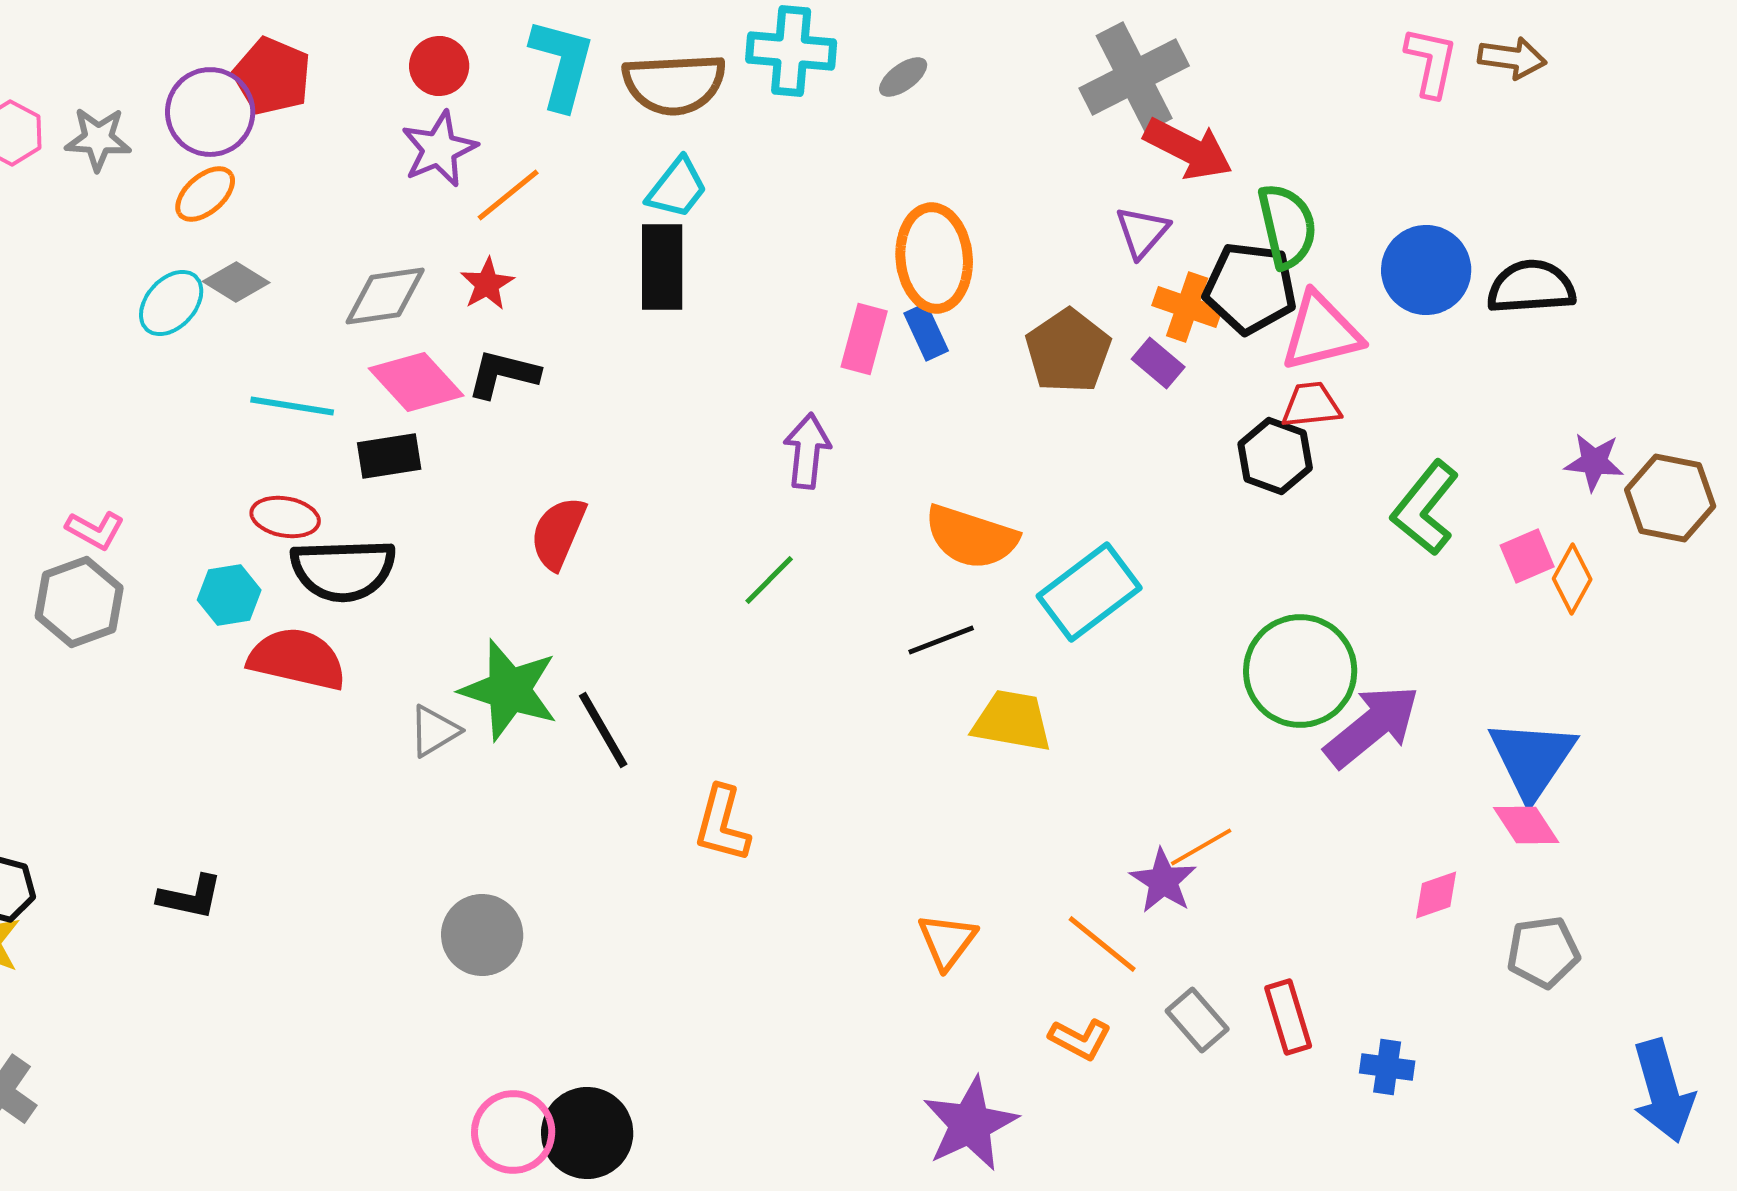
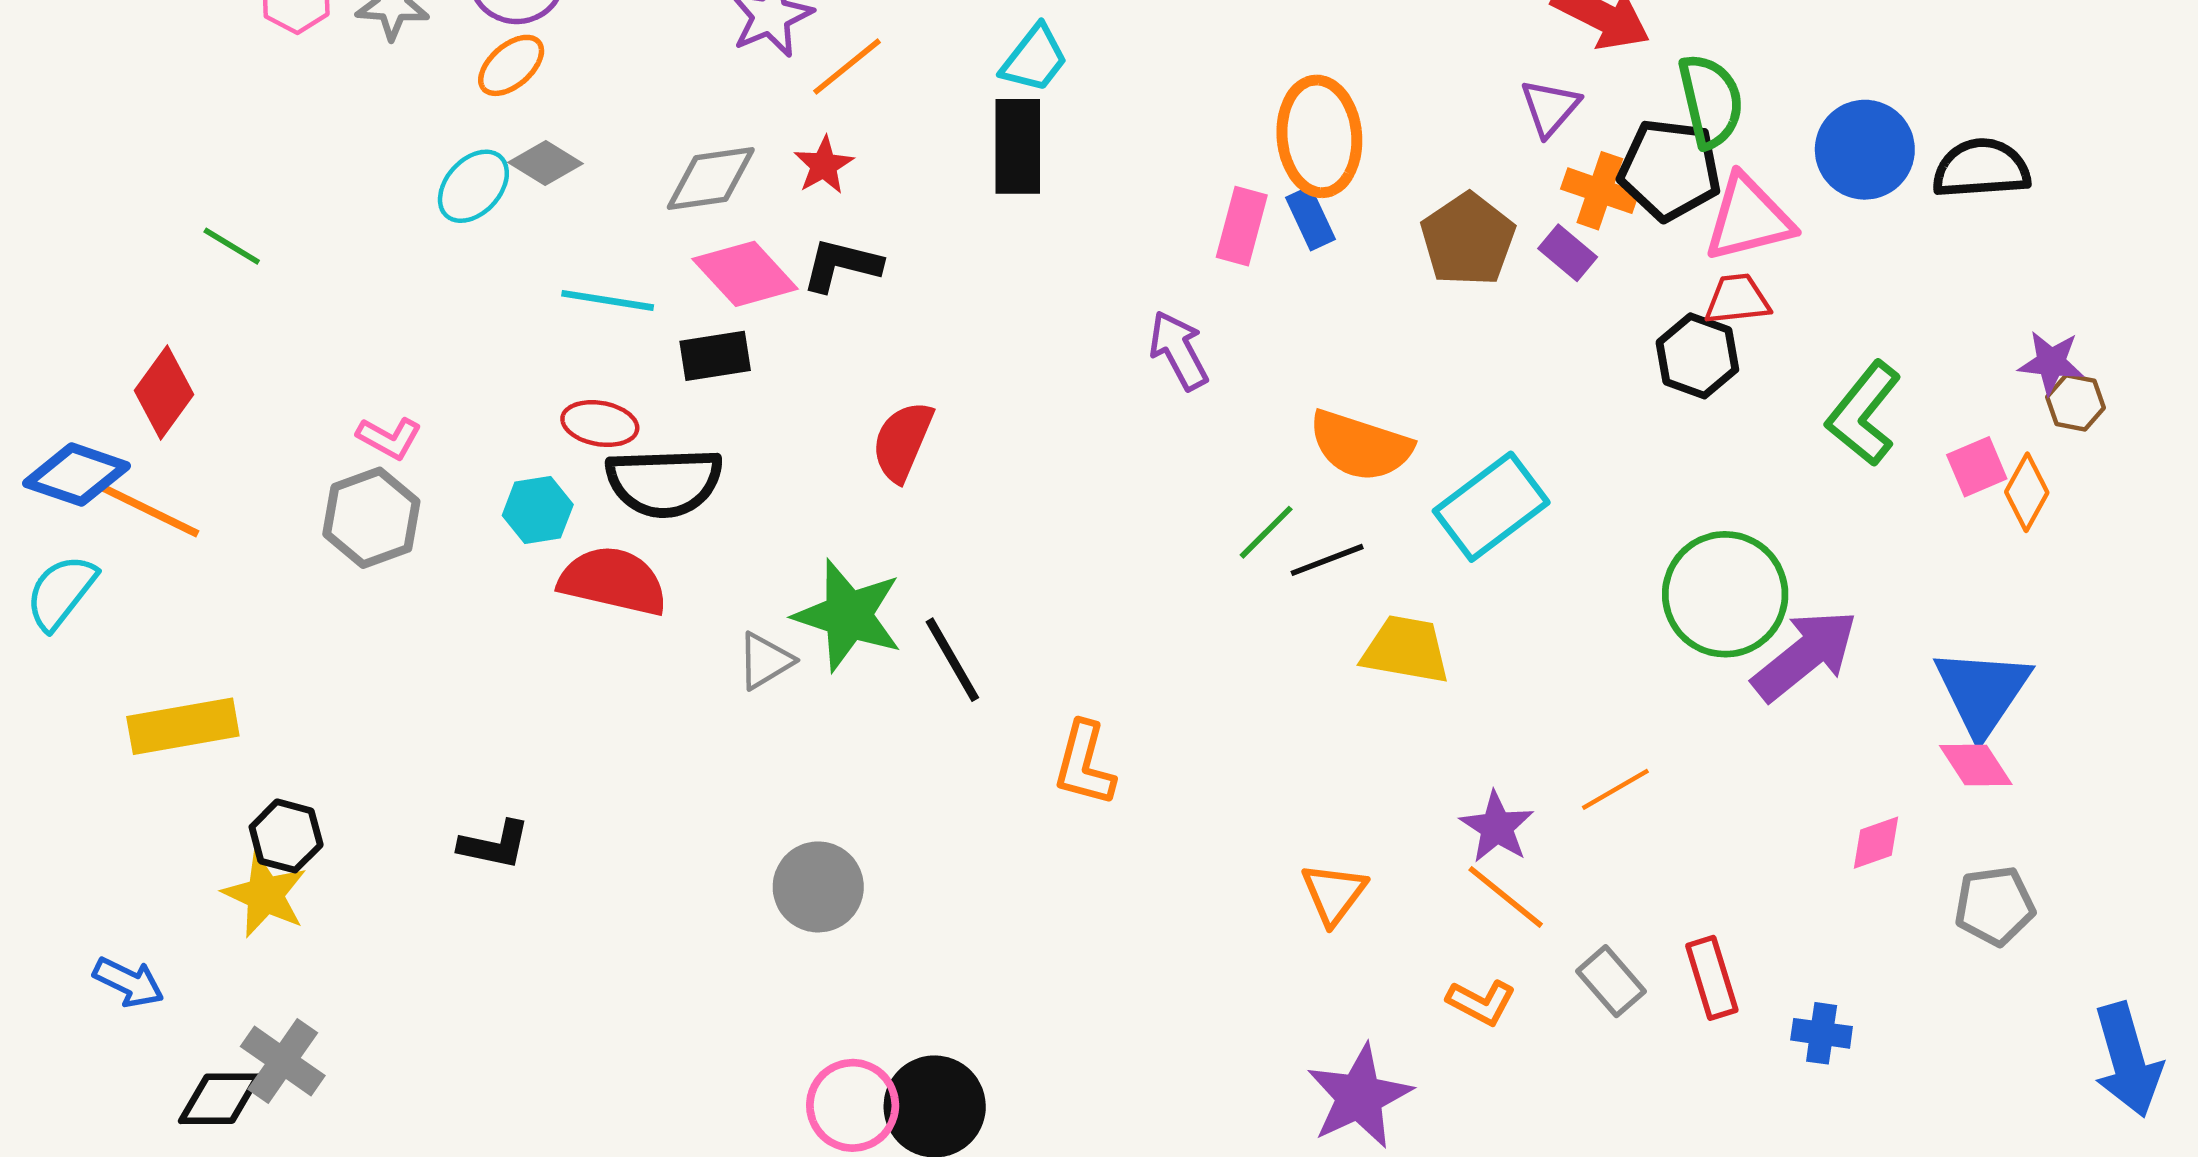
purple arrow: (807, 451) -> (1179, 350), turned -34
brown hexagon: (1670, 498) -> (2075, 402), moved, size x0.6
green line: (769, 580) -> (1266, 532), moved
purple star: (1163, 881) -> (1497, 827), moved

